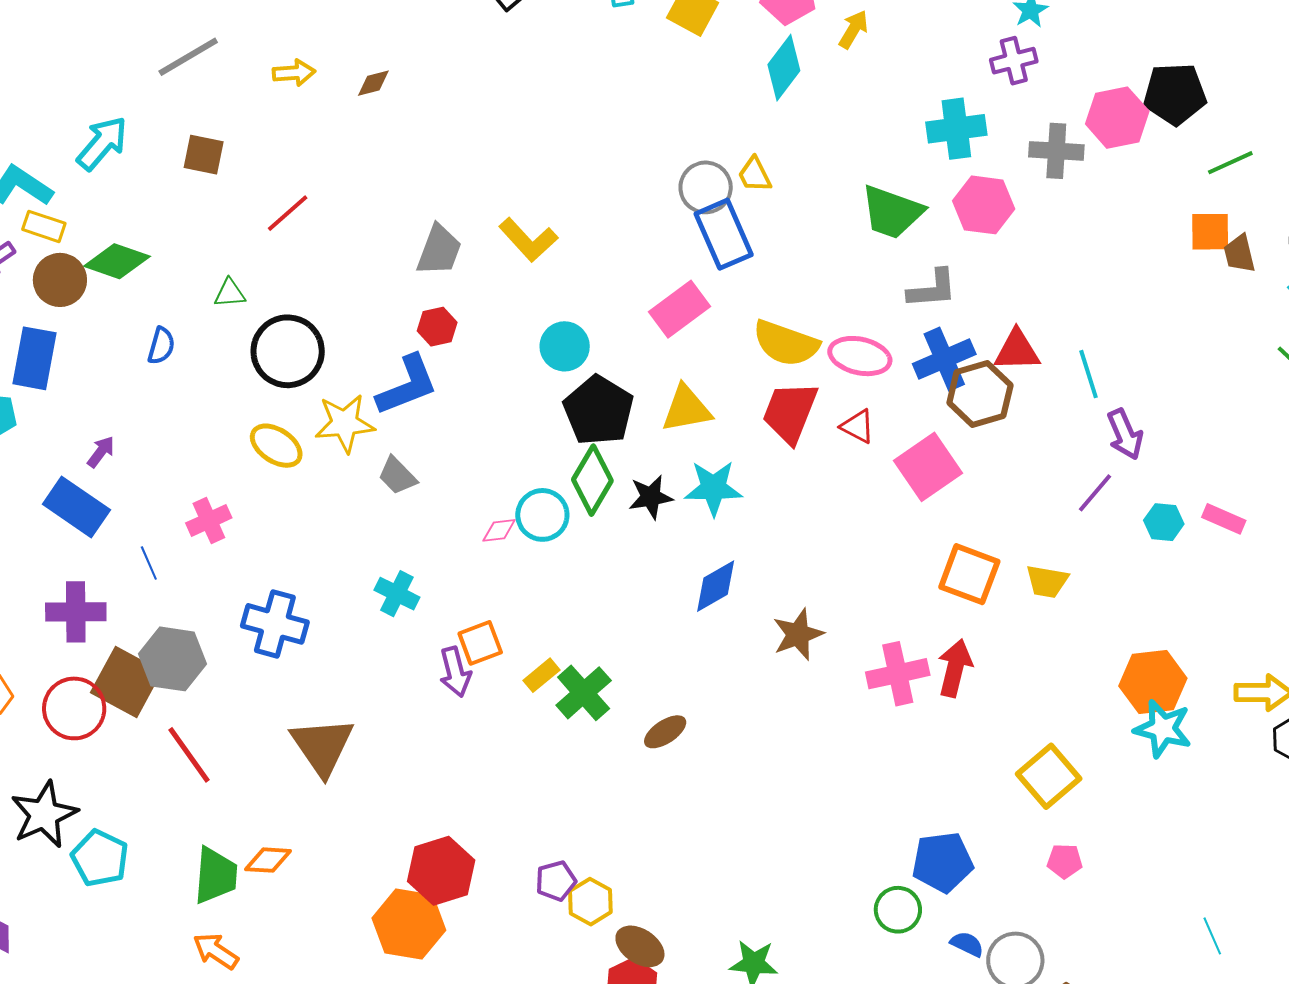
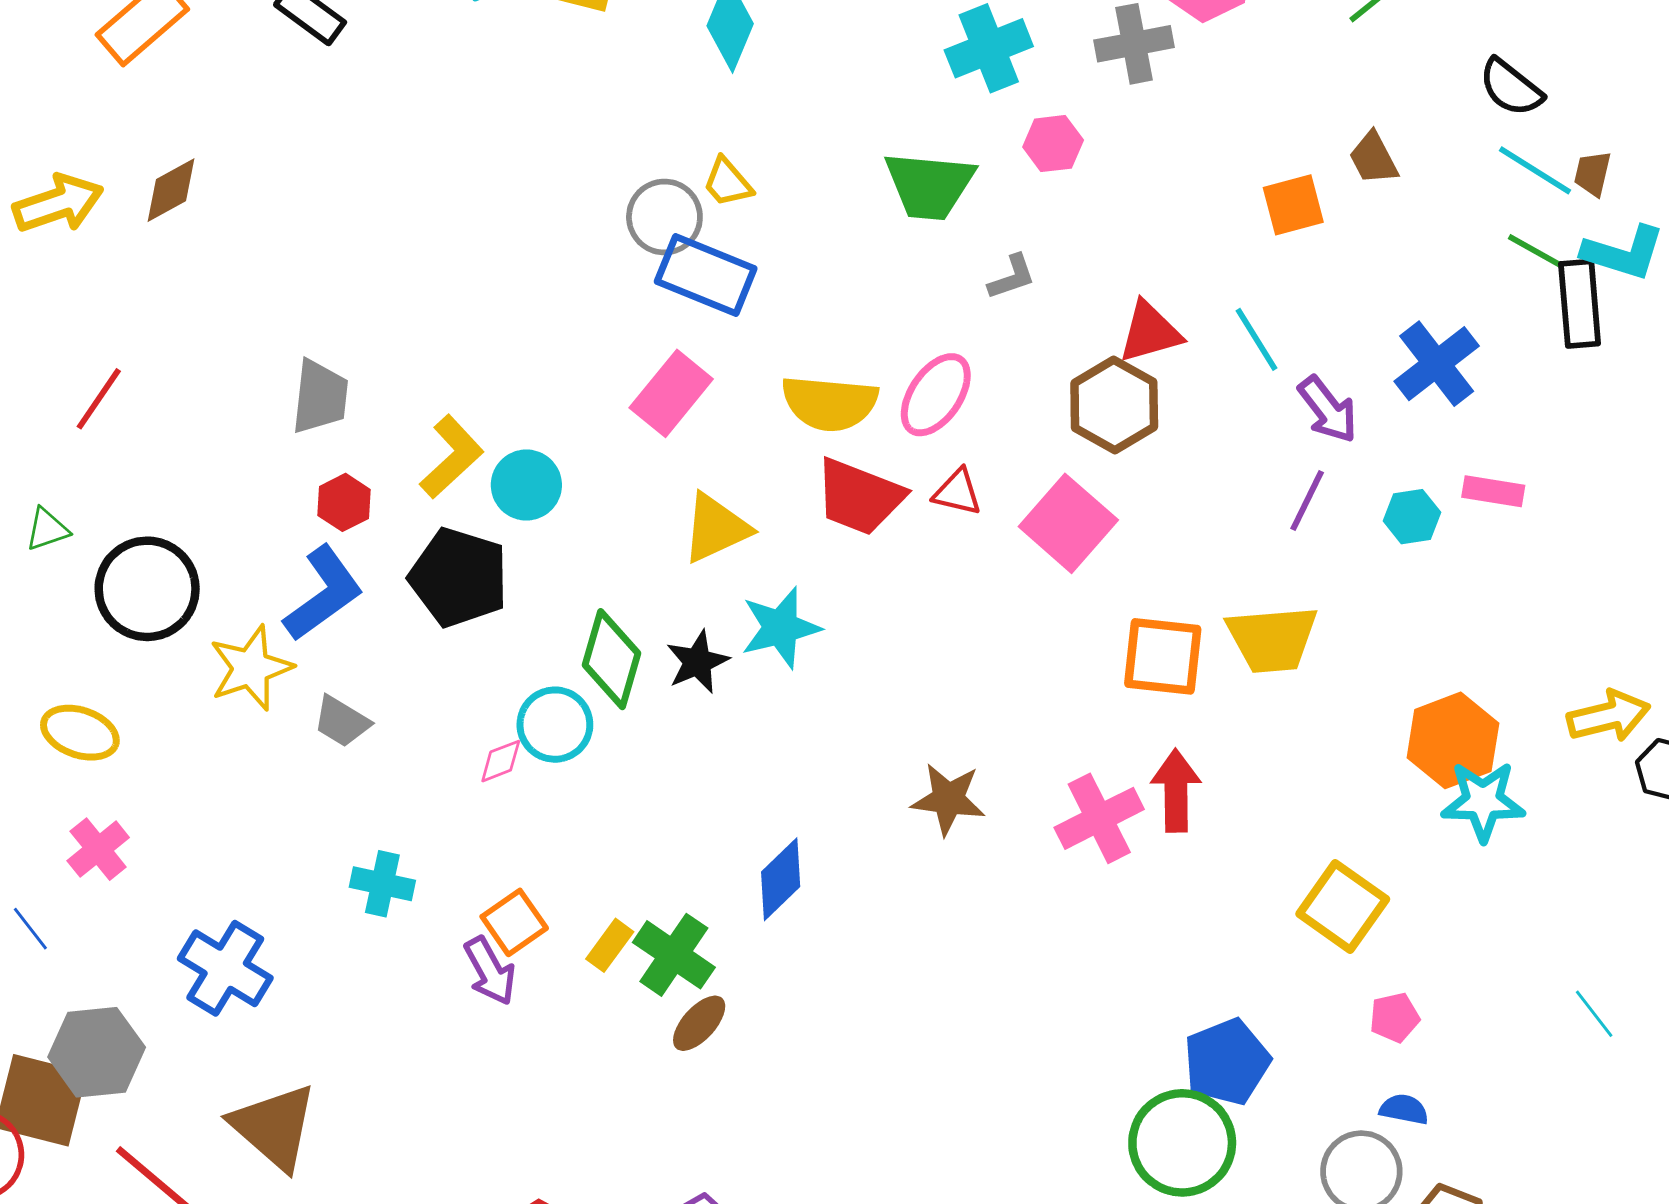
yellow arrow: (294, 73) -> (58, 204), size x1.5
brown diamond: (373, 83) -> (171, 190), size x1.4
pink hexagon: (984, 205) -> (1053, 144), size x0.7
orange square: (1210, 232) -> (1293, 205), moved
blue rectangle: (724, 234) -> (706, 275), turned -30
yellow L-shape: (528, 240) -> (452, 457), moved, turned -76
brown trapezoid: (1239, 254) -> (1374, 158), moved
gray L-shape: (932, 289) -> (1012, 277), size x0.7
pink ellipse: (860, 356) -> (936, 395), turned -54
blue cross: (944, 359) -> (1437, 364), moved
black pentagon: (599, 410) -> (459, 577), moved
red trapezoid: (790, 412) -> (859, 497), turned -76
yellow ellipse: (276, 446) -> (80, 733), moved
yellow trapezoid: (1047, 581) -> (1272, 639), size x1.5
blue diamond: (716, 586) -> (781, 879), moved
blue cross: (275, 624) -> (225, 968), turned 30
brown star: (798, 634) -> (948, 799), turned -30
brown ellipse: (665, 732) -> (699, 1023), moved
brown triangle: (322, 746) -> (274, 1127), moved
green circle: (898, 910) -> (1182, 1143), size x1.6
cyan line: (1212, 936) -> (1594, 1014), moved
blue semicircle: (967, 944) -> (1404, 1109), moved

